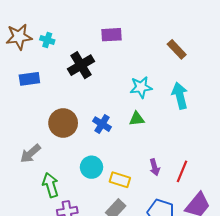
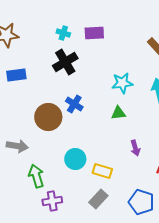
cyan cross: (47, 40) -> (63, 33), moved
blue cross: (102, 124) -> (74, 104), moved
gray arrow: (31, 153) -> (17, 146), turned -130
purple arrow: (155, 167) -> (135, 148), moved

